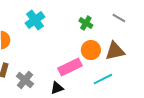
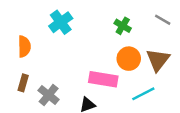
brown triangle: (115, 51) -> (158, 60), turned -40
pink rectangle: (70, 67) -> (103, 79), turned 35

